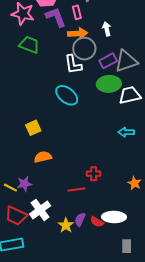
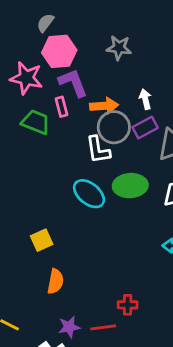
pink rectangle: (77, 12) -> (62, 107), moved
purple rectangle: (108, 61) -> (145, 128), moved
green ellipse: (109, 84) -> (130, 186), moved
orange semicircle: (43, 157) -> (55, 281), turned 114
purple star: (24, 184) -> (69, 327), moved

